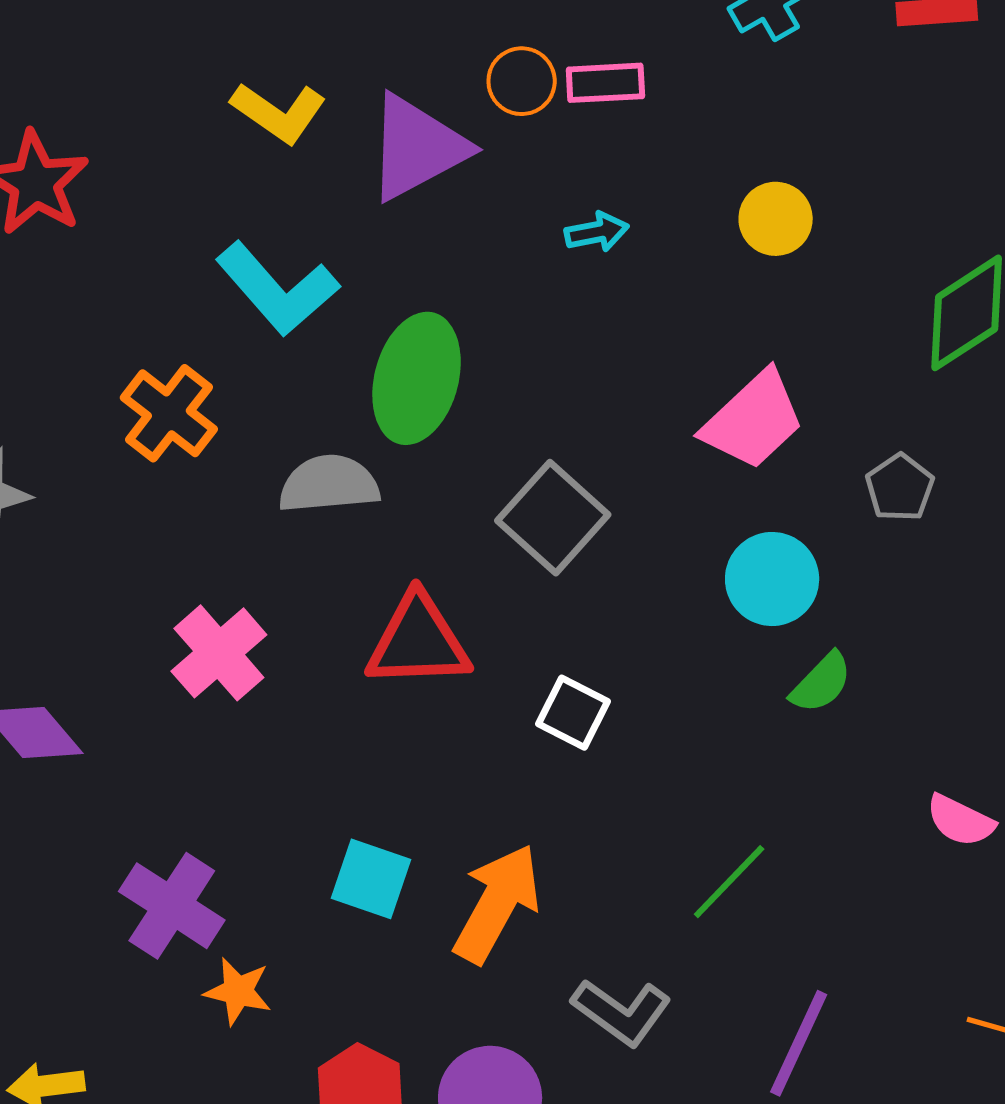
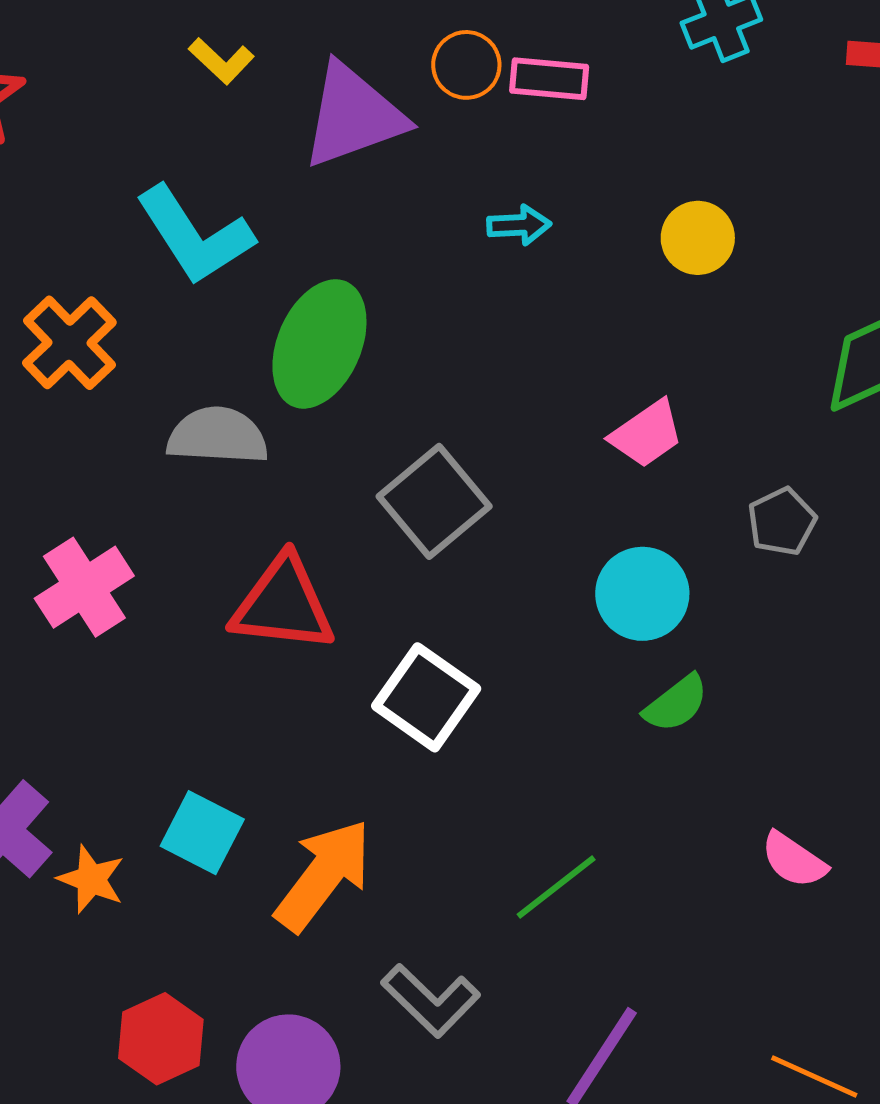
yellow L-shape: (279, 112) -> (221, 61), size x0.7
pink trapezoid: (753, 420) -> (647, 434), size x0.7
white square: (573, 713) -> (426, 697), size x1.4
orange star: (238, 991) -> (91, 879), moved

